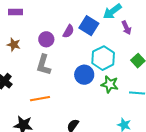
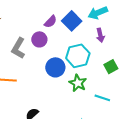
purple arrow: (126, 28) -> (100, 35), moved
purple circle: (46, 39) -> (39, 39), moved

